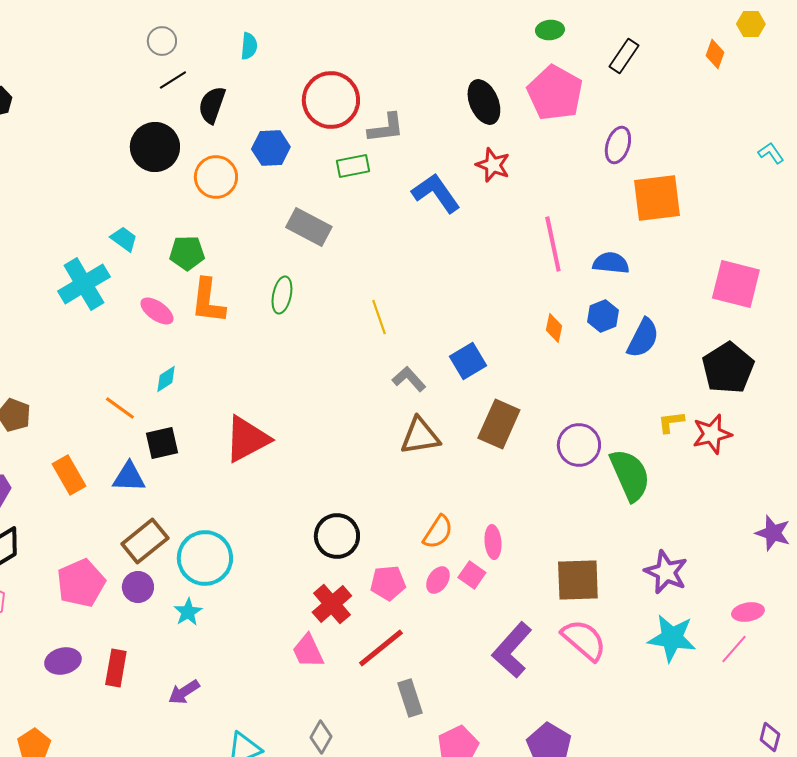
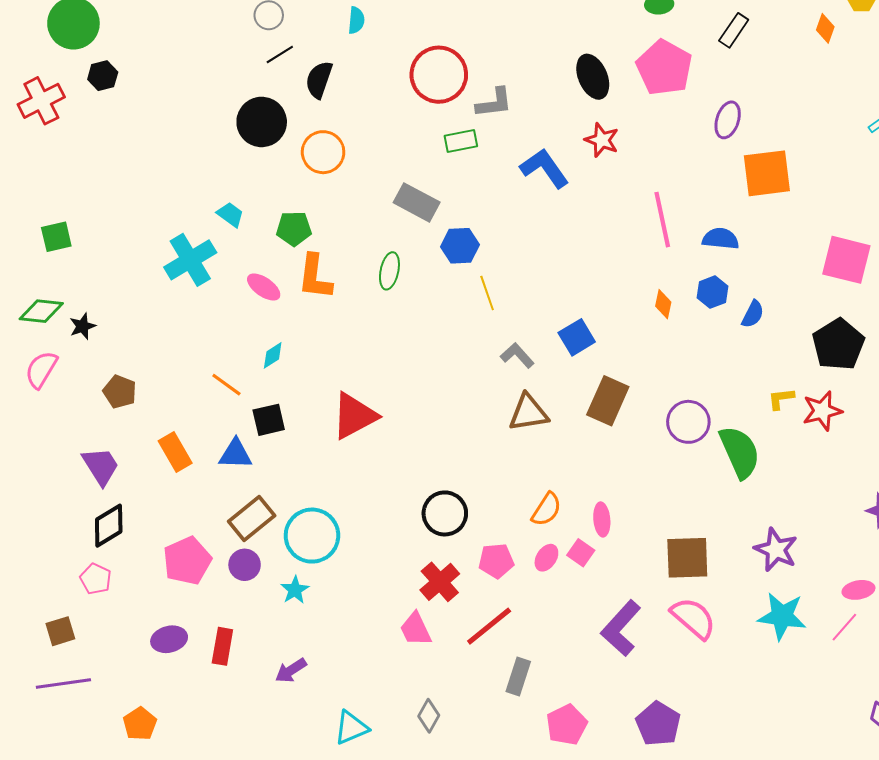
blue hexagon: (271, 148) -> (460, 246), moved
blue semicircle: (643, 338) -> (753, 314), size x0.7
gray rectangle: (410, 698) -> (518, 676), turned 36

